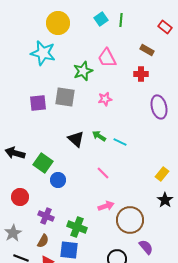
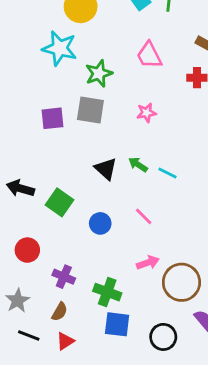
green star: (83, 71) -> (99, 74), moved
blue circle: (58, 180) -> (100, 223), moved
blue square: (69, 250) -> (117, 324), moved

